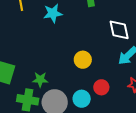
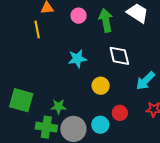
cyan star: (53, 13) -> (77, 59), moved
white diamond: (119, 30) -> (119, 56), moved

